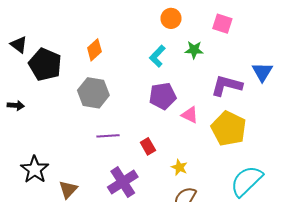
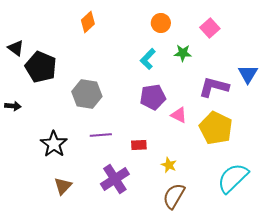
pink square: (222, 24) -> (210, 28), turned 30
orange diamond: (94, 50) -> (88, 22), moved
red rectangle: (148, 146) -> (139, 145), turned -63
black star: (35, 169) -> (54, 144), moved

